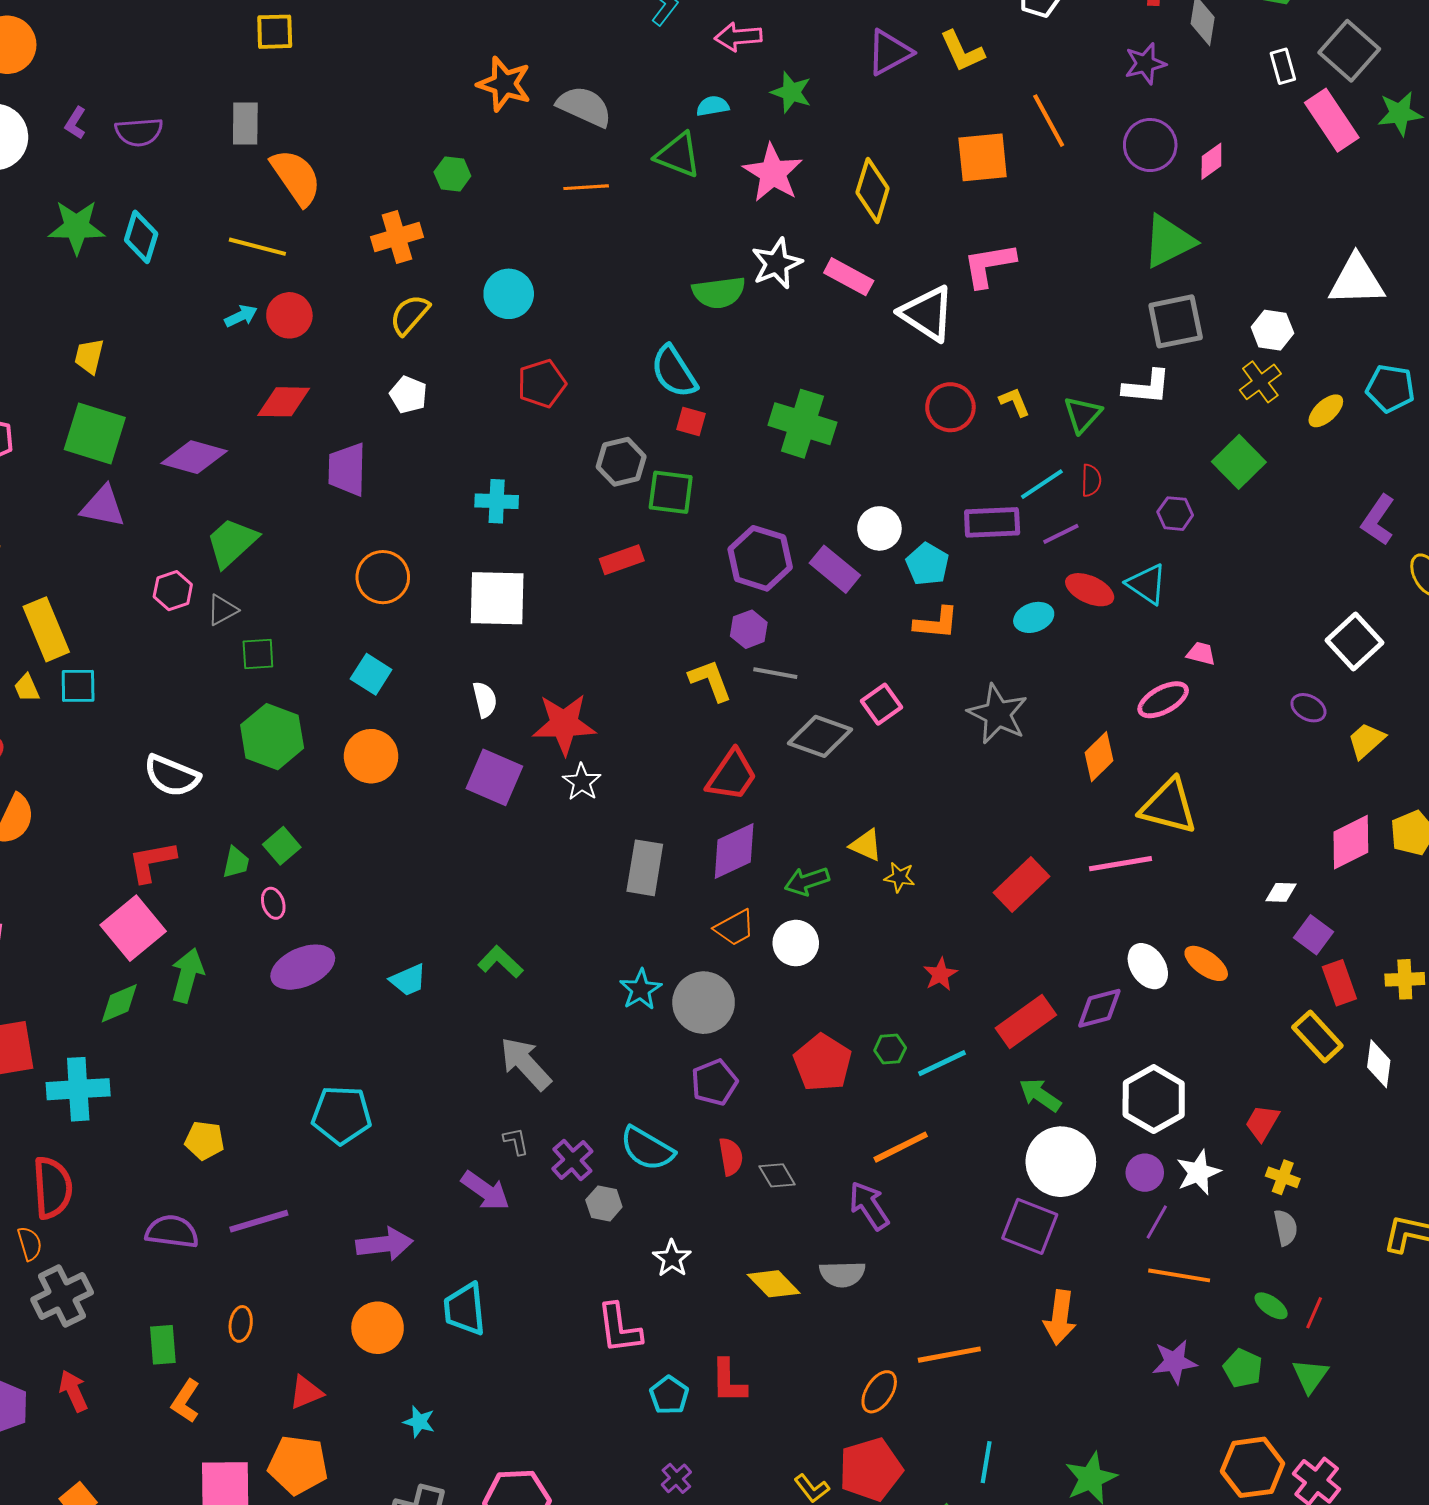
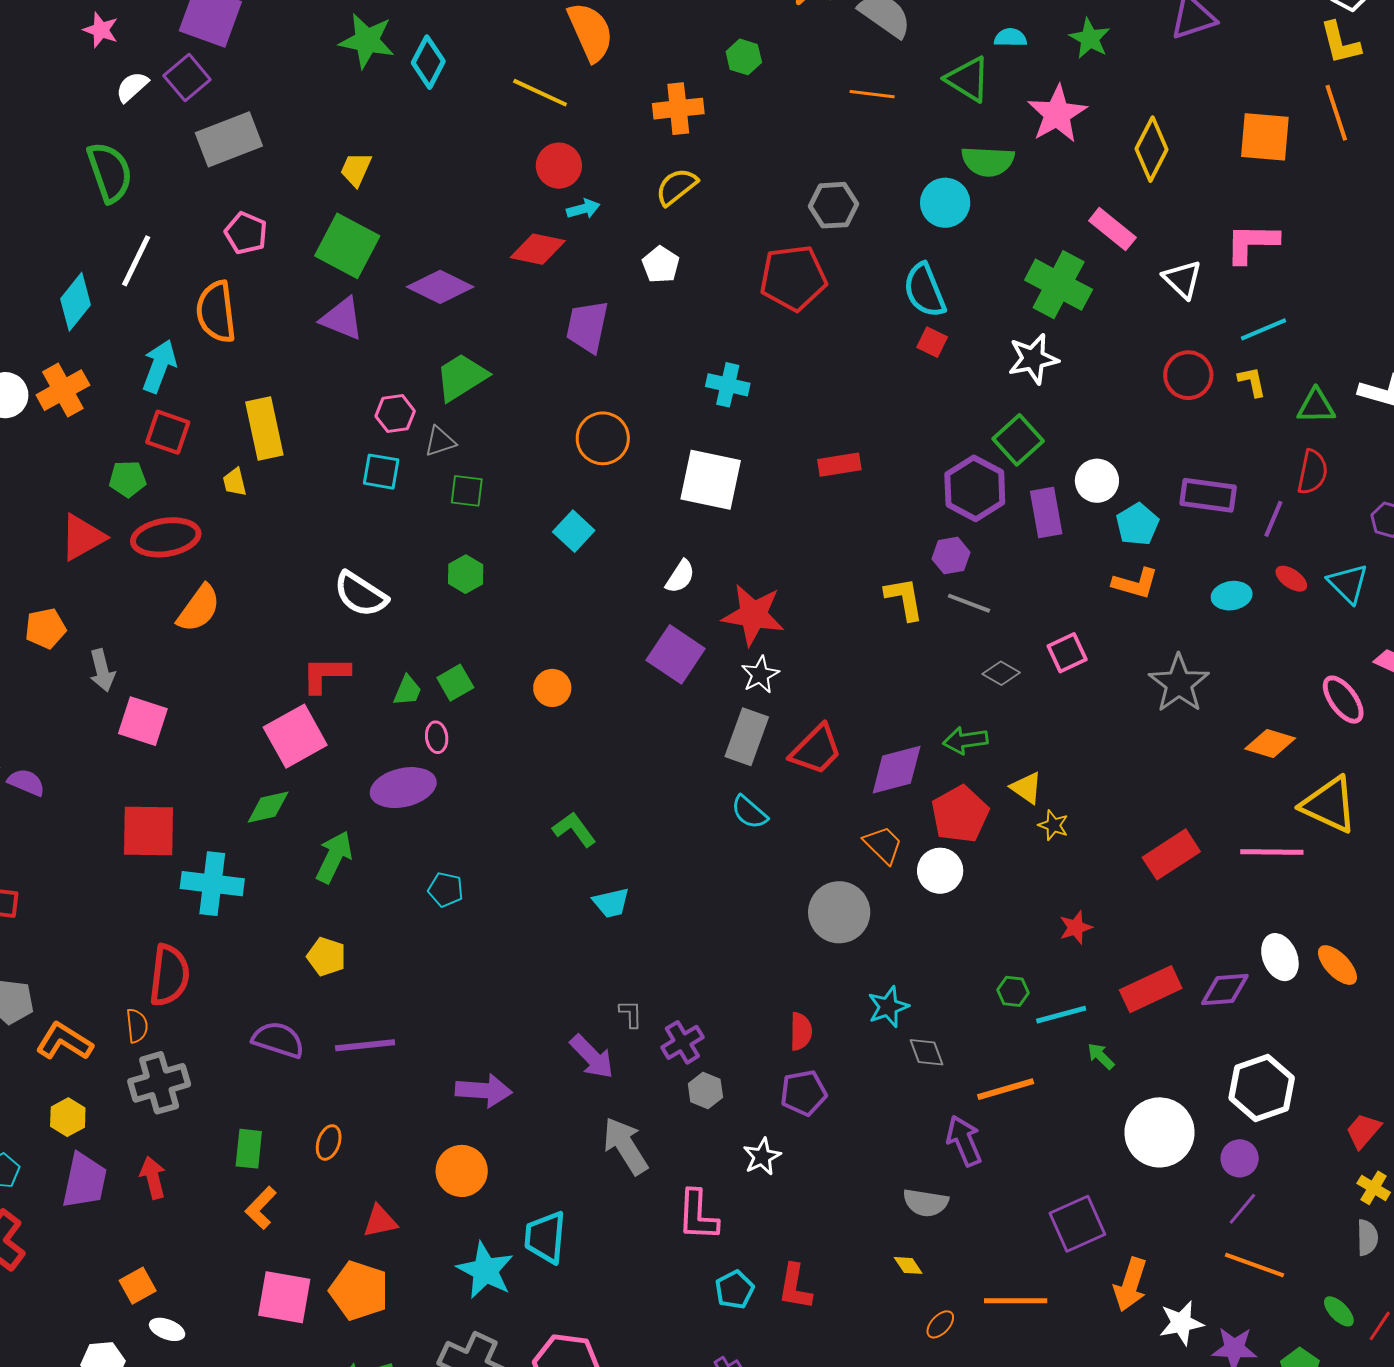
yellow L-shape: (962, 51) -> (1340, 43), moved
white star: (777, 264) -> (1033, 359), moved
green semicircle: (719, 292) -> (988, 161), moved
cyan circle: (509, 294) -> (945, 203), moved
white triangle: (927, 313) -> (1182, 279), size x0.7
cyan arrow: (241, 316) -> (583, 209), moved
red pentagon: (542, 384) -> (793, 278), size x1.4
green triangle: (1083, 414) -> (1316, 406), turned 36
green cross: (802, 424) -> (1059, 285), moved
gray hexagon: (621, 462) -> (834, 205), moved
red semicircle: (1091, 480) -> (1312, 472), size x1.4
cyan line: (1042, 484) -> (1263, 329), moved
green square: (671, 492) -> (1018, 440), moved, turned 30
purple line: (1061, 534) -> (1273, 519), turned -51
purple rectangle: (835, 569) -> (1046, 512), turned 30
red ellipse: (1090, 590) -> (1291, 579), size x0.7
cyan square: (78, 686) -> (381, 472), moved
white semicircle: (485, 700) -> (680, 576), turned 36
pink ellipse: (1163, 700) -> (1343, 700), turned 72
gray diamond: (820, 736) -> (1001, 673), size x0.6
green hexagon: (272, 737) -> (466, 574), size x0.6
orange circle: (371, 756) -> (552, 688), moved, size x0.7
orange diamond: (1099, 757) -> (1270, 743), turned 51
red trapezoid: (732, 775) -> (816, 750), moved
gray rectangle: (645, 868) -> (747, 737), moved
green arrow: (807, 881) -> (965, 740), moved
orange trapezoid: (735, 928) -> (883, 845), turned -117
green L-shape: (500, 962) -> (574, 829), moved
purple ellipse: (303, 967) -> (403, 788), moved
green arrow: (187, 975) -> (334, 857), moved
cyan trapezoid: (408, 980) -> (611, 903), moved
cyan star: (641, 990) -> (888, 1007), moved
red pentagon: (823, 1063) -> (960, 814), moved
gray arrow: (526, 1064) -> (625, 1146), moved
purple pentagon: (714, 1082) -> (804, 1093), moved
green arrow: (1040, 1095) -> (1101, 1056), moved, size x0.7
cyan pentagon: (342, 1115) -> (446, 890), moved, size x0.6
cyan semicircle: (647, 1149) -> (749, 812), moved, size x0.7
red semicircle: (731, 1157) -> (801, 1031), moved
white star: (1198, 1172) -> (1181, 1323), moved
gray diamond: (777, 1175) -> (927, 1052), moved
purple square: (1030, 1226) -> (1077, 1224), moved, turned 34
yellow diamond: (774, 1284) -> (908, 1265), moved, size x0.6
cyan trapezoid: (465, 1309) -> (545, 1237), moved
orange ellipse: (879, 1392) -> (940, 1324), size x0.7
cyan star: (419, 1422) -> (485, 1270), size x1.8

